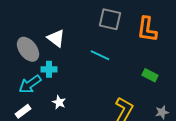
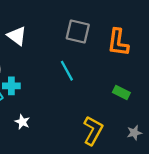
white triangle: (56, 38) -> (17, 36), moved
cyan line: (100, 55) -> (67, 71), turned 36

